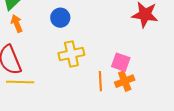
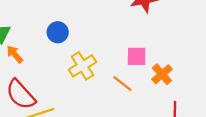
orange line: (100, 81) -> (122, 83), turned -30
orange cross: (125, 81) -> (162, 74), moved

